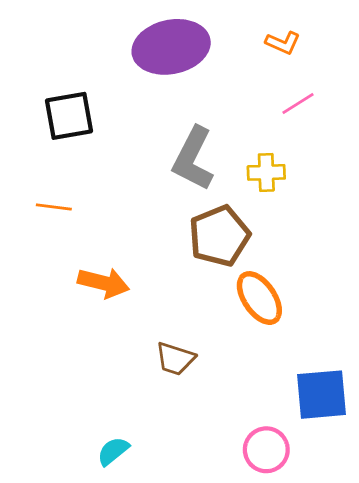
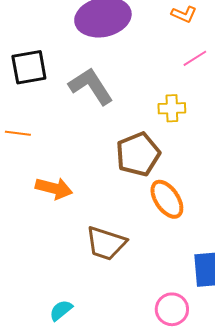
gray L-shape: (193, 159) -> (91, 86), moved, turned 120
brown trapezoid: (175, 359) -> (106, 243), size x1.4

